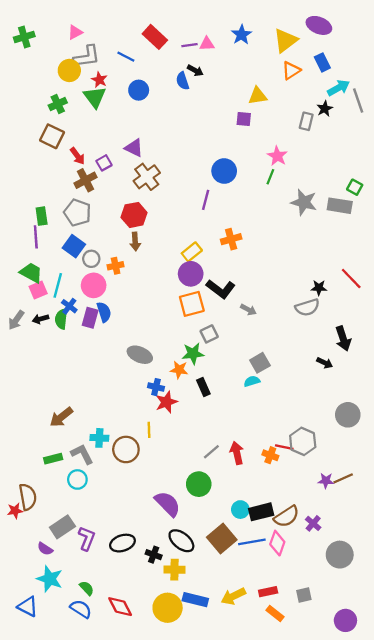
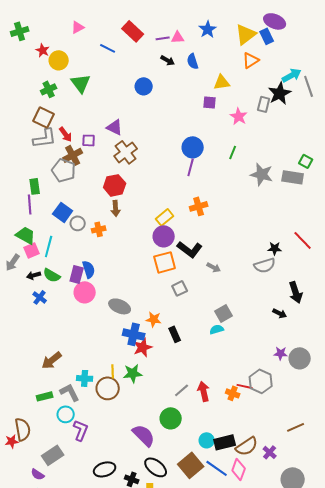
pink triangle: (75, 32) -> (78, 27), moved
gray L-shape: (87, 57) -> (45, 138), moved
blue rectangle: (322, 62) -> (267, 36), moved
red star: (99, 80) -> (43, 50), moved
blue semicircle: (183, 81) -> (193, 61), moved
blue circle: (139, 90) -> (144, 86), moved
black star: (325, 109) -> (280, 93), size x1.6
pink star: (277, 156) -> (239, 116), moved
purple square: (104, 163) -> (89, 140), turned 32
purple line: (206, 200) -> (191, 167), moved
gray pentagon: (77, 213) -> (64, 170), moved
pink circle: (94, 285) -> (85, 292), moved
blue cross: (69, 306) -> (40, 297), moved
green semicircle: (61, 319) -> (52, 275), turned -66
gray arrow: (16, 320) -> (13, 262), moved
green star: (193, 354) -> (133, 373), moved
blue cross: (156, 387) -> (134, 334), size x1.5
yellow line: (149, 430) -> (113, 371), moved
brown line: (343, 478) -> (296, 427), moved
purple star: (326, 481) -> (281, 353), moved
purple L-shape: (87, 538) -> (81, 430), moved
blue line: (252, 542) -> (217, 468), turned 45

